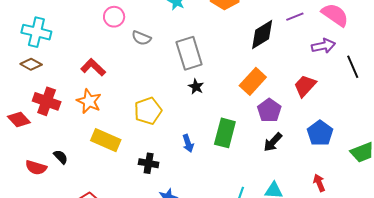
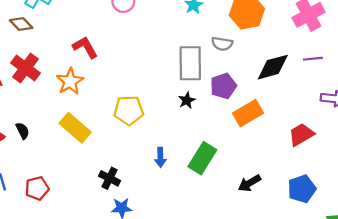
gray semicircle: (141, 38) -> (222, 44), moved, turned -30
purple pentagon: (269, 110) -> (223, 86), moved
black cross: (149, 163) -> (109, 178), moved

